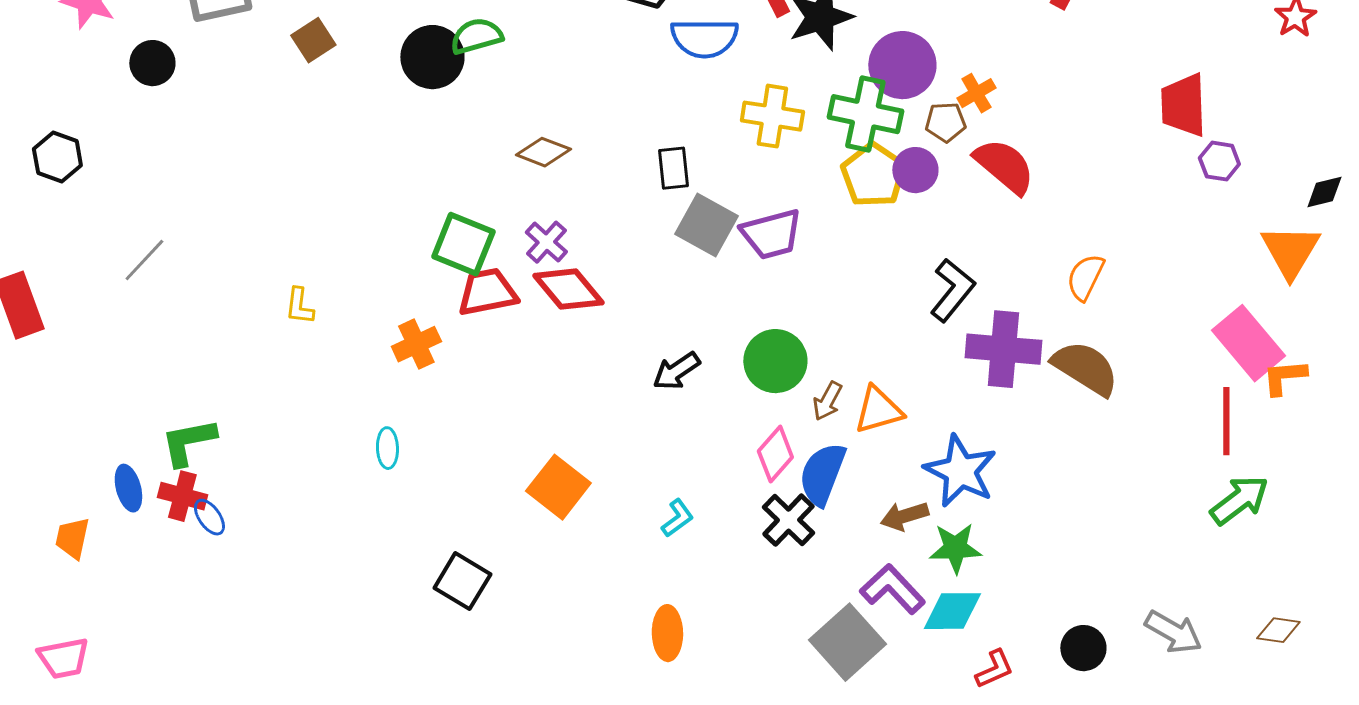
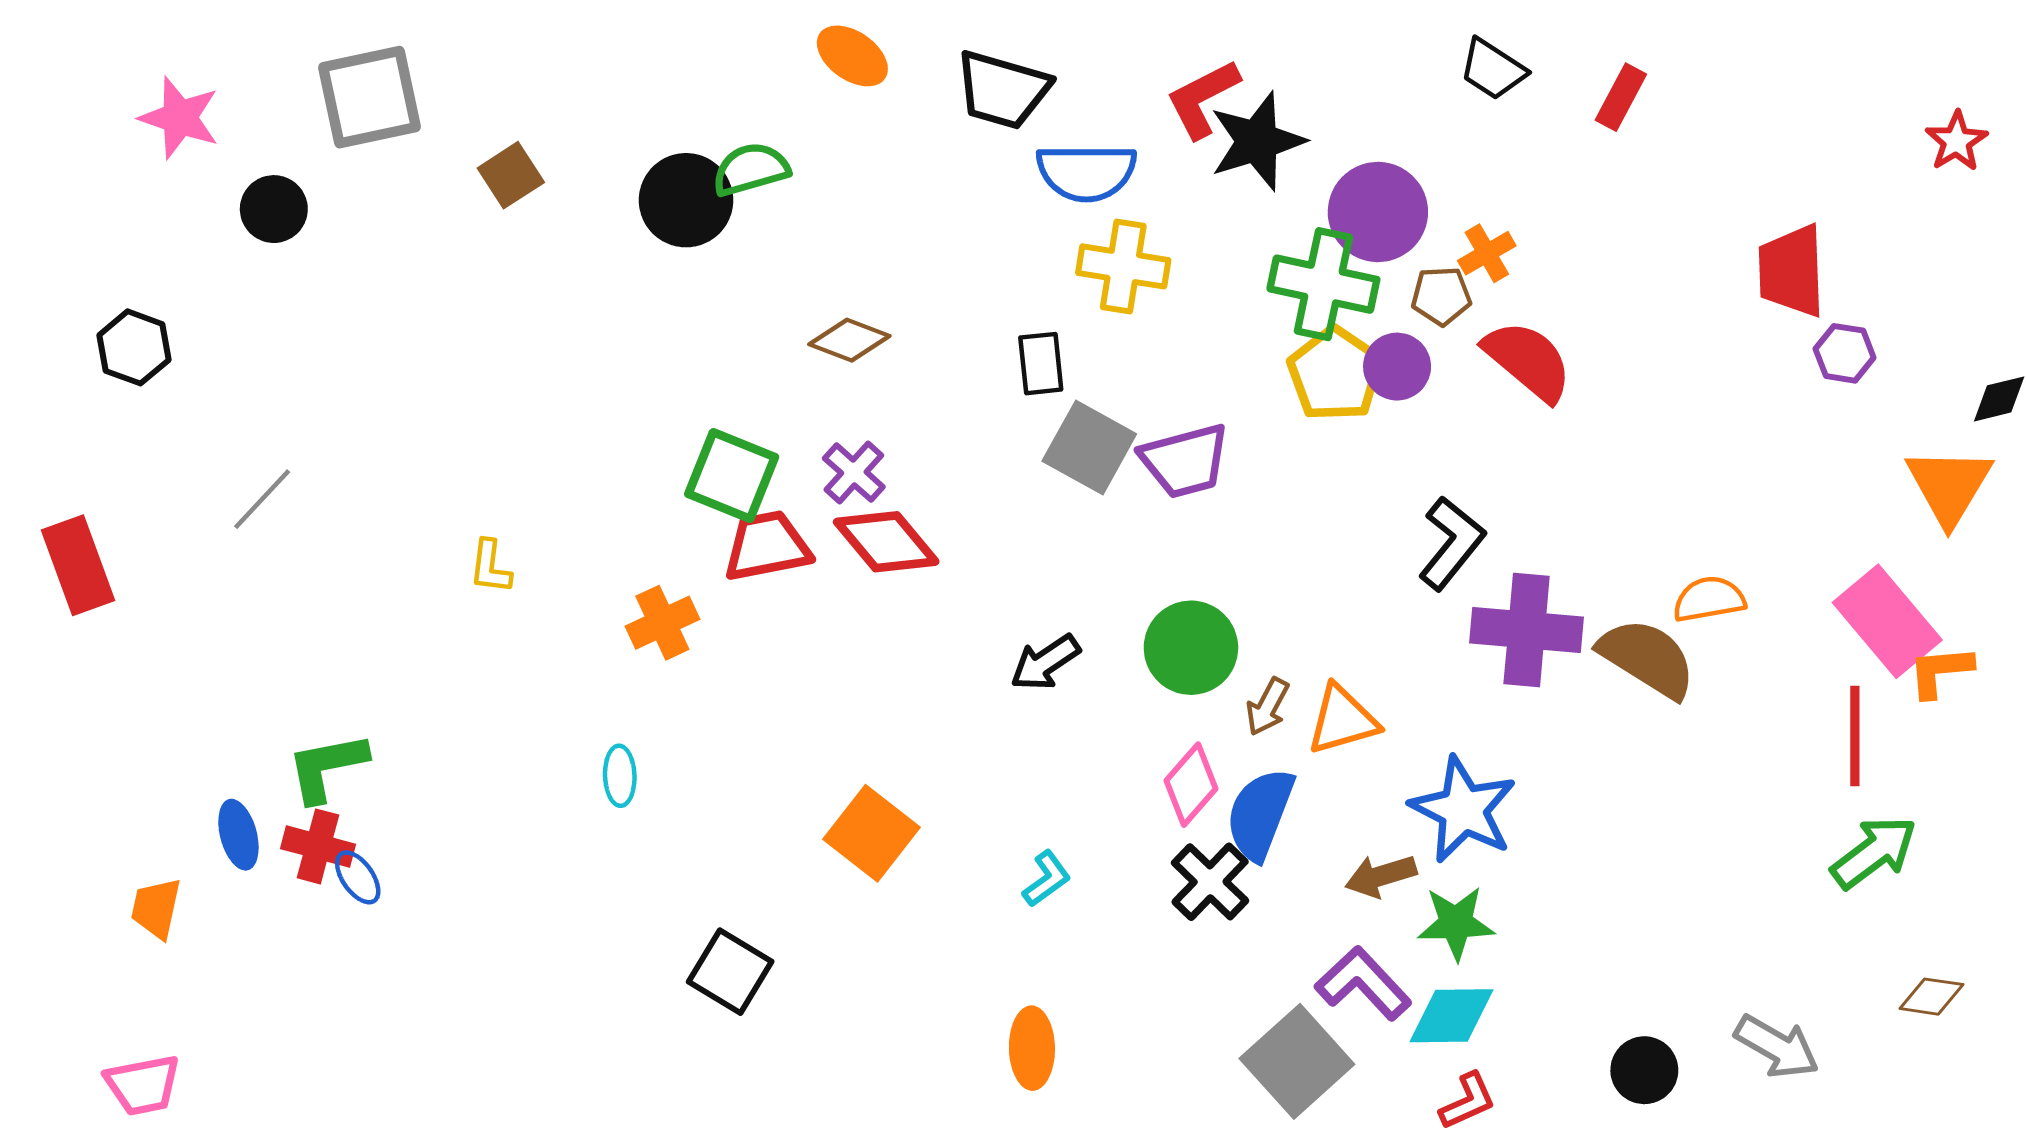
yellow cross: (772, 116) -> (1123, 266), moved
orange semicircle: (1085, 277) -> (1709, 599), moved, turned 54
brown diamond: (1278, 630) -> (1931, 997), moved
red L-shape: (994, 669) -> (1468, 1101), moved

